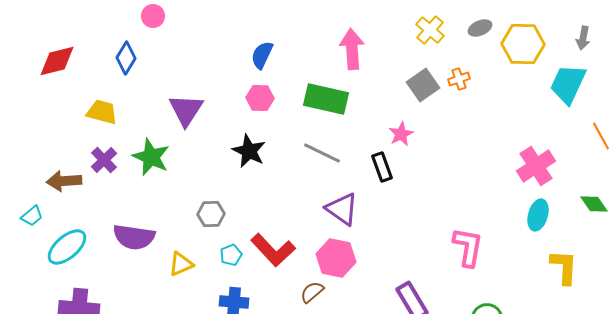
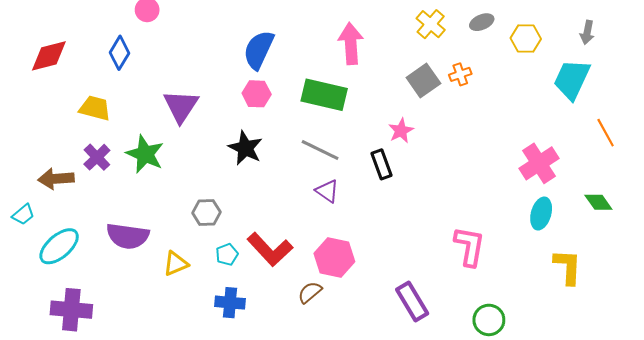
yellow hexagon: (523, 44) -> (526, 39), size x0.7
blue semicircle: (262, 55) -> (259, 50), size x1.4
purple triangle: (342, 209) -> (327, 191), moved, size x0.7

